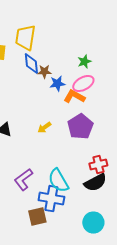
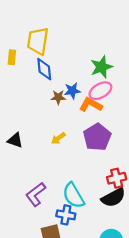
green star: (84, 62) -> (102, 67), size x1.5
brown star: (44, 72) -> (58, 97), moved
blue cross: (51, 199) -> (66, 215), size x0.7

